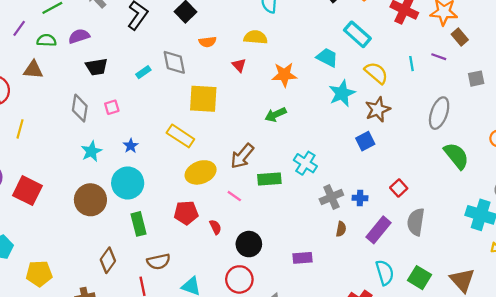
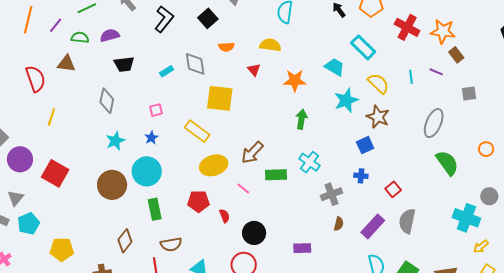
pink square: (112, 107) -> (156, 110), moved
brown star: (378, 109) -> (378, 117), turned -30
green arrow: (276, 115) -> (301, 119), moved, turned 120
blue cross: (360, 198) -> (361, 176), moved

